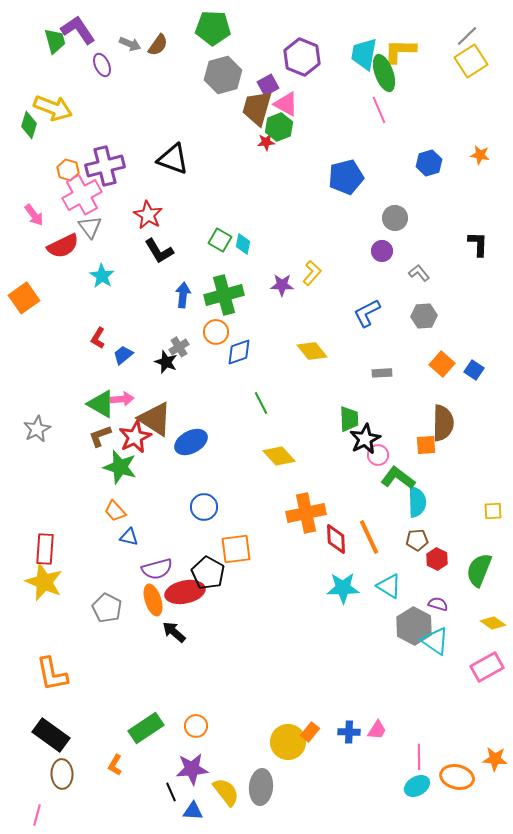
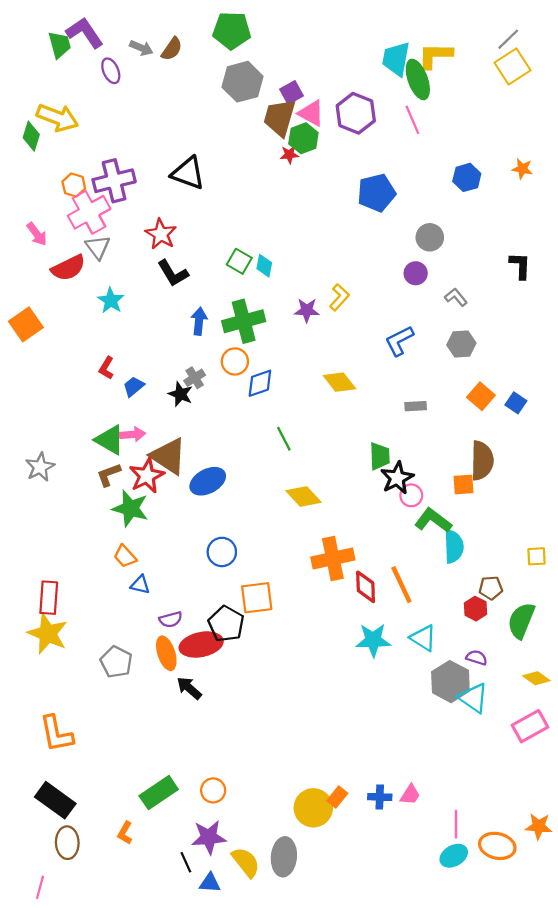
purple hexagon: (302, 57) -> (356, 113), moved
brown pentagon: (417, 540) -> (491, 588), moved
purple semicircle: (157, 569) -> (171, 619), size x0.7

